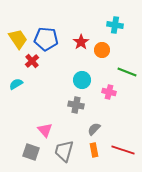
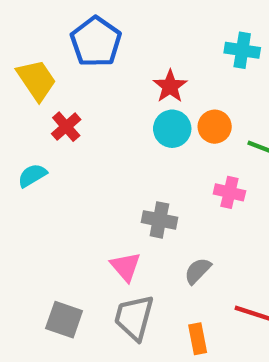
blue pentagon: (46, 39) -> (96, 42), moved, turned 30
orange circle: (102, 50) -> (215, 127), moved
cyan circle: (82, 80) -> (172, 129), moved
pink triangle: (45, 130) -> (126, 267), moved
orange rectangle: (94, 150) -> (198, 339), moved

